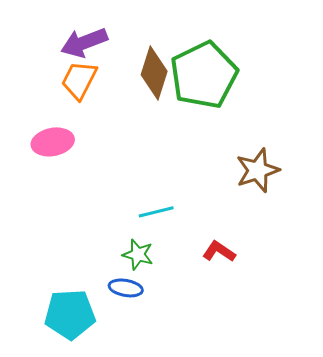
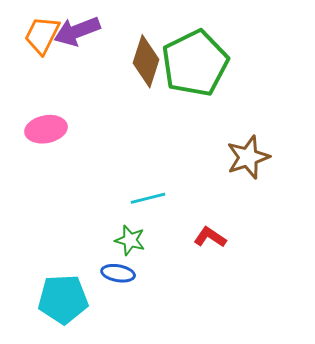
orange trapezoid: (79, 80) -> (42, 35), moved

